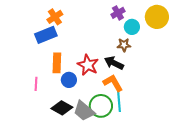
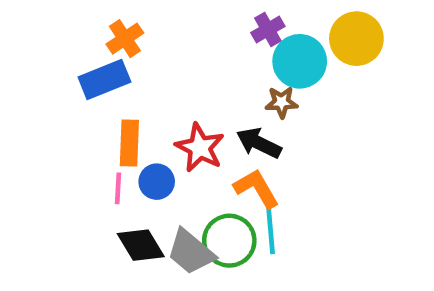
cyan circle: (132, 27) -> (300, 61), size x1.5
pink line: (36, 84) -> (118, 188), moved
black diamond: (62, 108) -> (141, 245), turned 30

